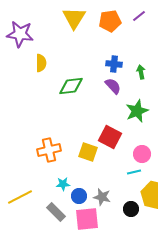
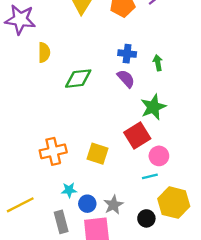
red square: (110, 137) -> (137, 135), moved, turned 30
gray star: (102, 197) -> (113, 205), turned 30
gray rectangle: (56, 212) -> (61, 222), turned 30

